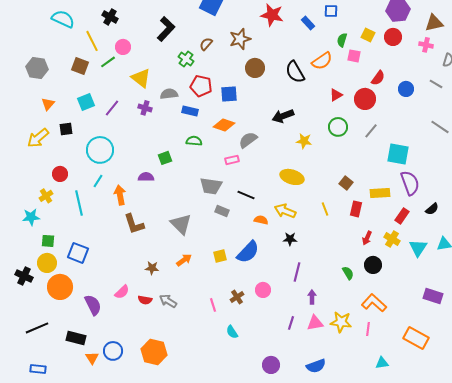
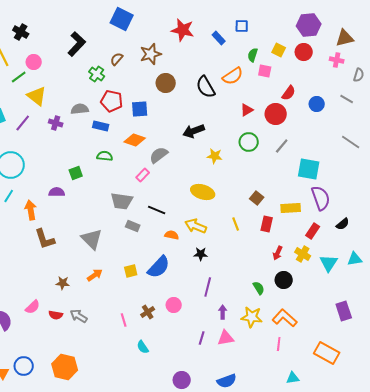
yellow triangle: (141, 78) -> (37, 96), moved
pink rectangle: (232, 160) -> (143, 175), turned -32
purple rectangle: (433, 296) -> (344, 311), turned 54
yellow star: (341, 322) -> (252, 317), moved

